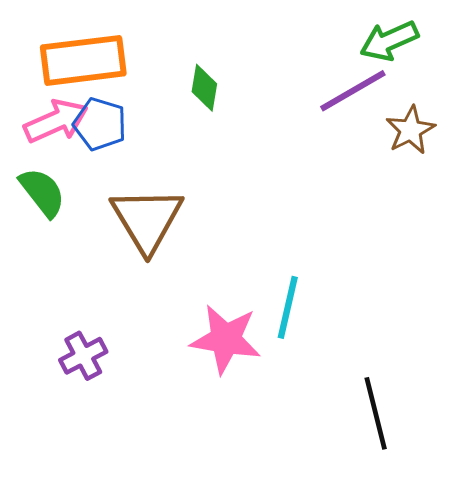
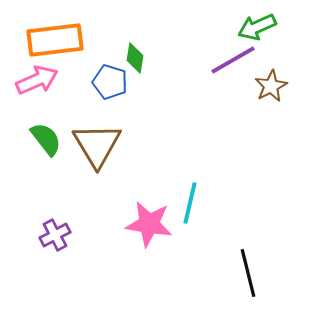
blue pentagon: (100, 124) -> (110, 82), moved
green semicircle: (42, 192) -> (46, 139), moved

